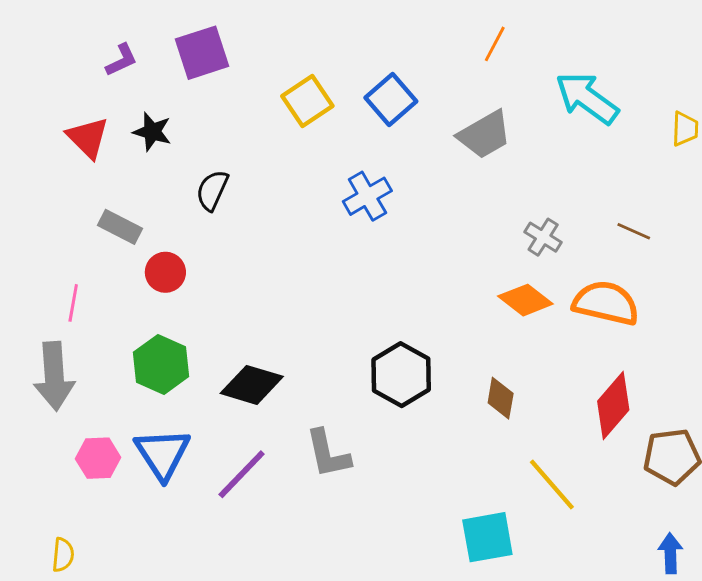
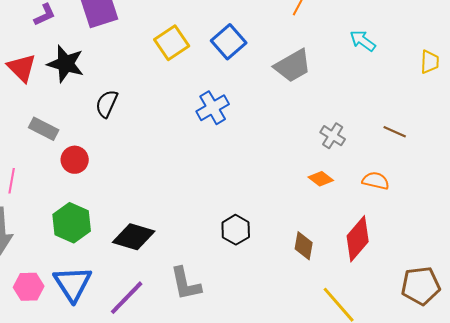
cyan arrow: (587, 98) -> (363, 41), size x0.6
black star: (152, 132) -> (66, 64), size x1.4
orange diamond: (525, 300) -> (321, 179), size x0.7
orange semicircle: (606, 303) -> (376, 181), size x0.6
black hexagon: (401, 375) -> (236, 230), size x0.7
red diamond: (613, 405) -> (358, 239), moved

